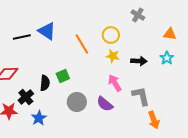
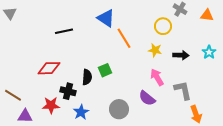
blue triangle: (47, 31) -> (106, 18), moved
orange triangle: (170, 34) -> (207, 15), moved
yellow circle: (111, 35) -> (163, 26), moved
black cross: (26, 97) -> (68, 91), turned -35
gray circle: (77, 102) -> (119, 109), moved

